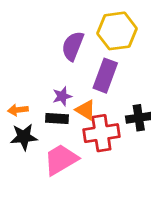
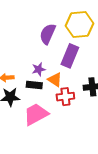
red cross: (101, 133) -> (65, 97), size x0.7

